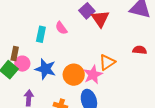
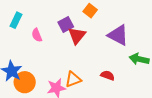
cyan rectangle: (41, 34) -> (16, 20), moved
orange circle: (74, 75) -> (25, 82), moved

